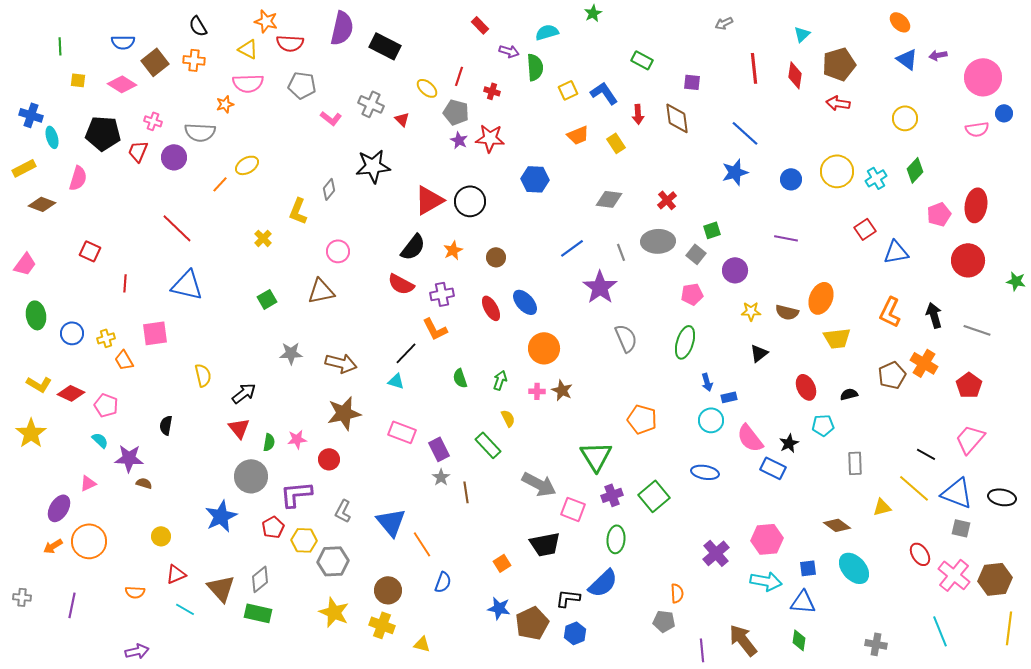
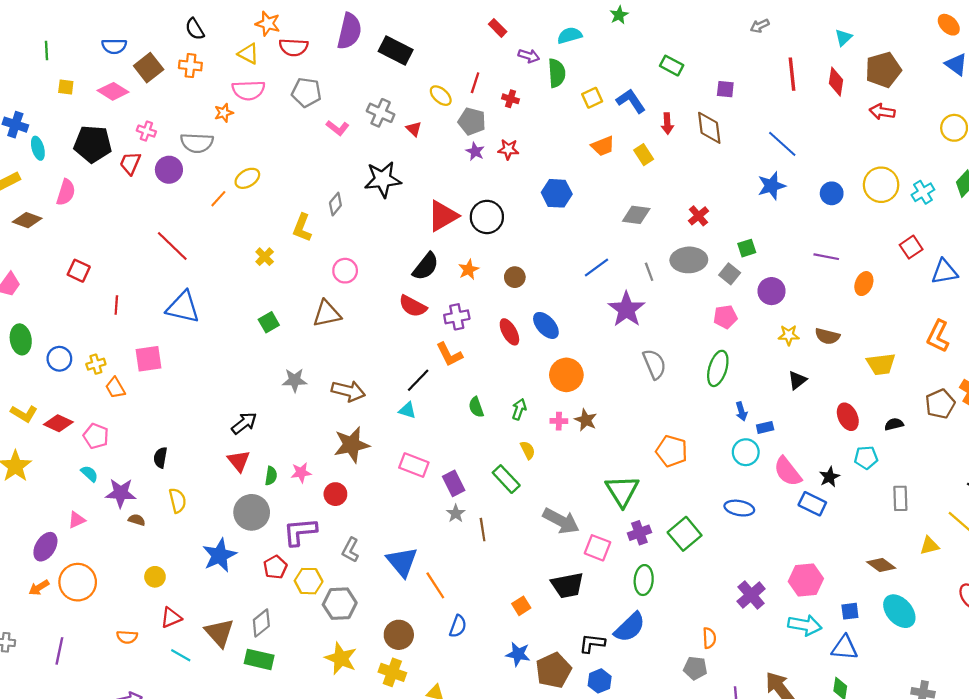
red star: (490, 138) -> (508, 149), size x0.7
orange ellipse: (821, 298) -> (864, 284), moved, size x0.7
yellow semicircle: (203, 375) -> (178, 501), moved

